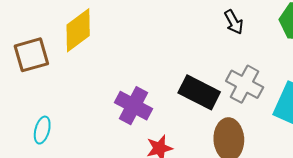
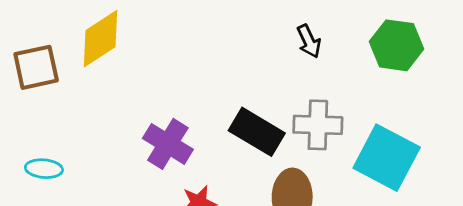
gray cross: (245, 84) -> (318, 125), turned -30
cyan ellipse: (42, 130) -> (44, 169), turned 76

